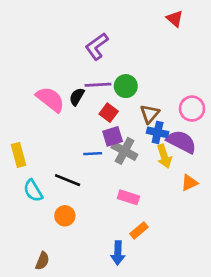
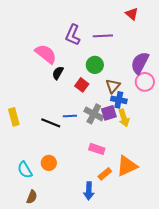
purple L-shape: (97, 46) -> (73, 35), turned -30
purple line: (98, 85) -> (103, 36), moved
pink semicircle: (50, 99) -> (46, 54), moved
purple square: (113, 136) -> (109, 113), moved
purple semicircle: (181, 142) -> (140, 63), moved, turned -90
black line: (68, 180) -> (51, 123), moved
orange triangle: (189, 183) -> (127, 166), moved, size x1.6
cyan semicircle: (33, 191) -> (25, 170), moved

